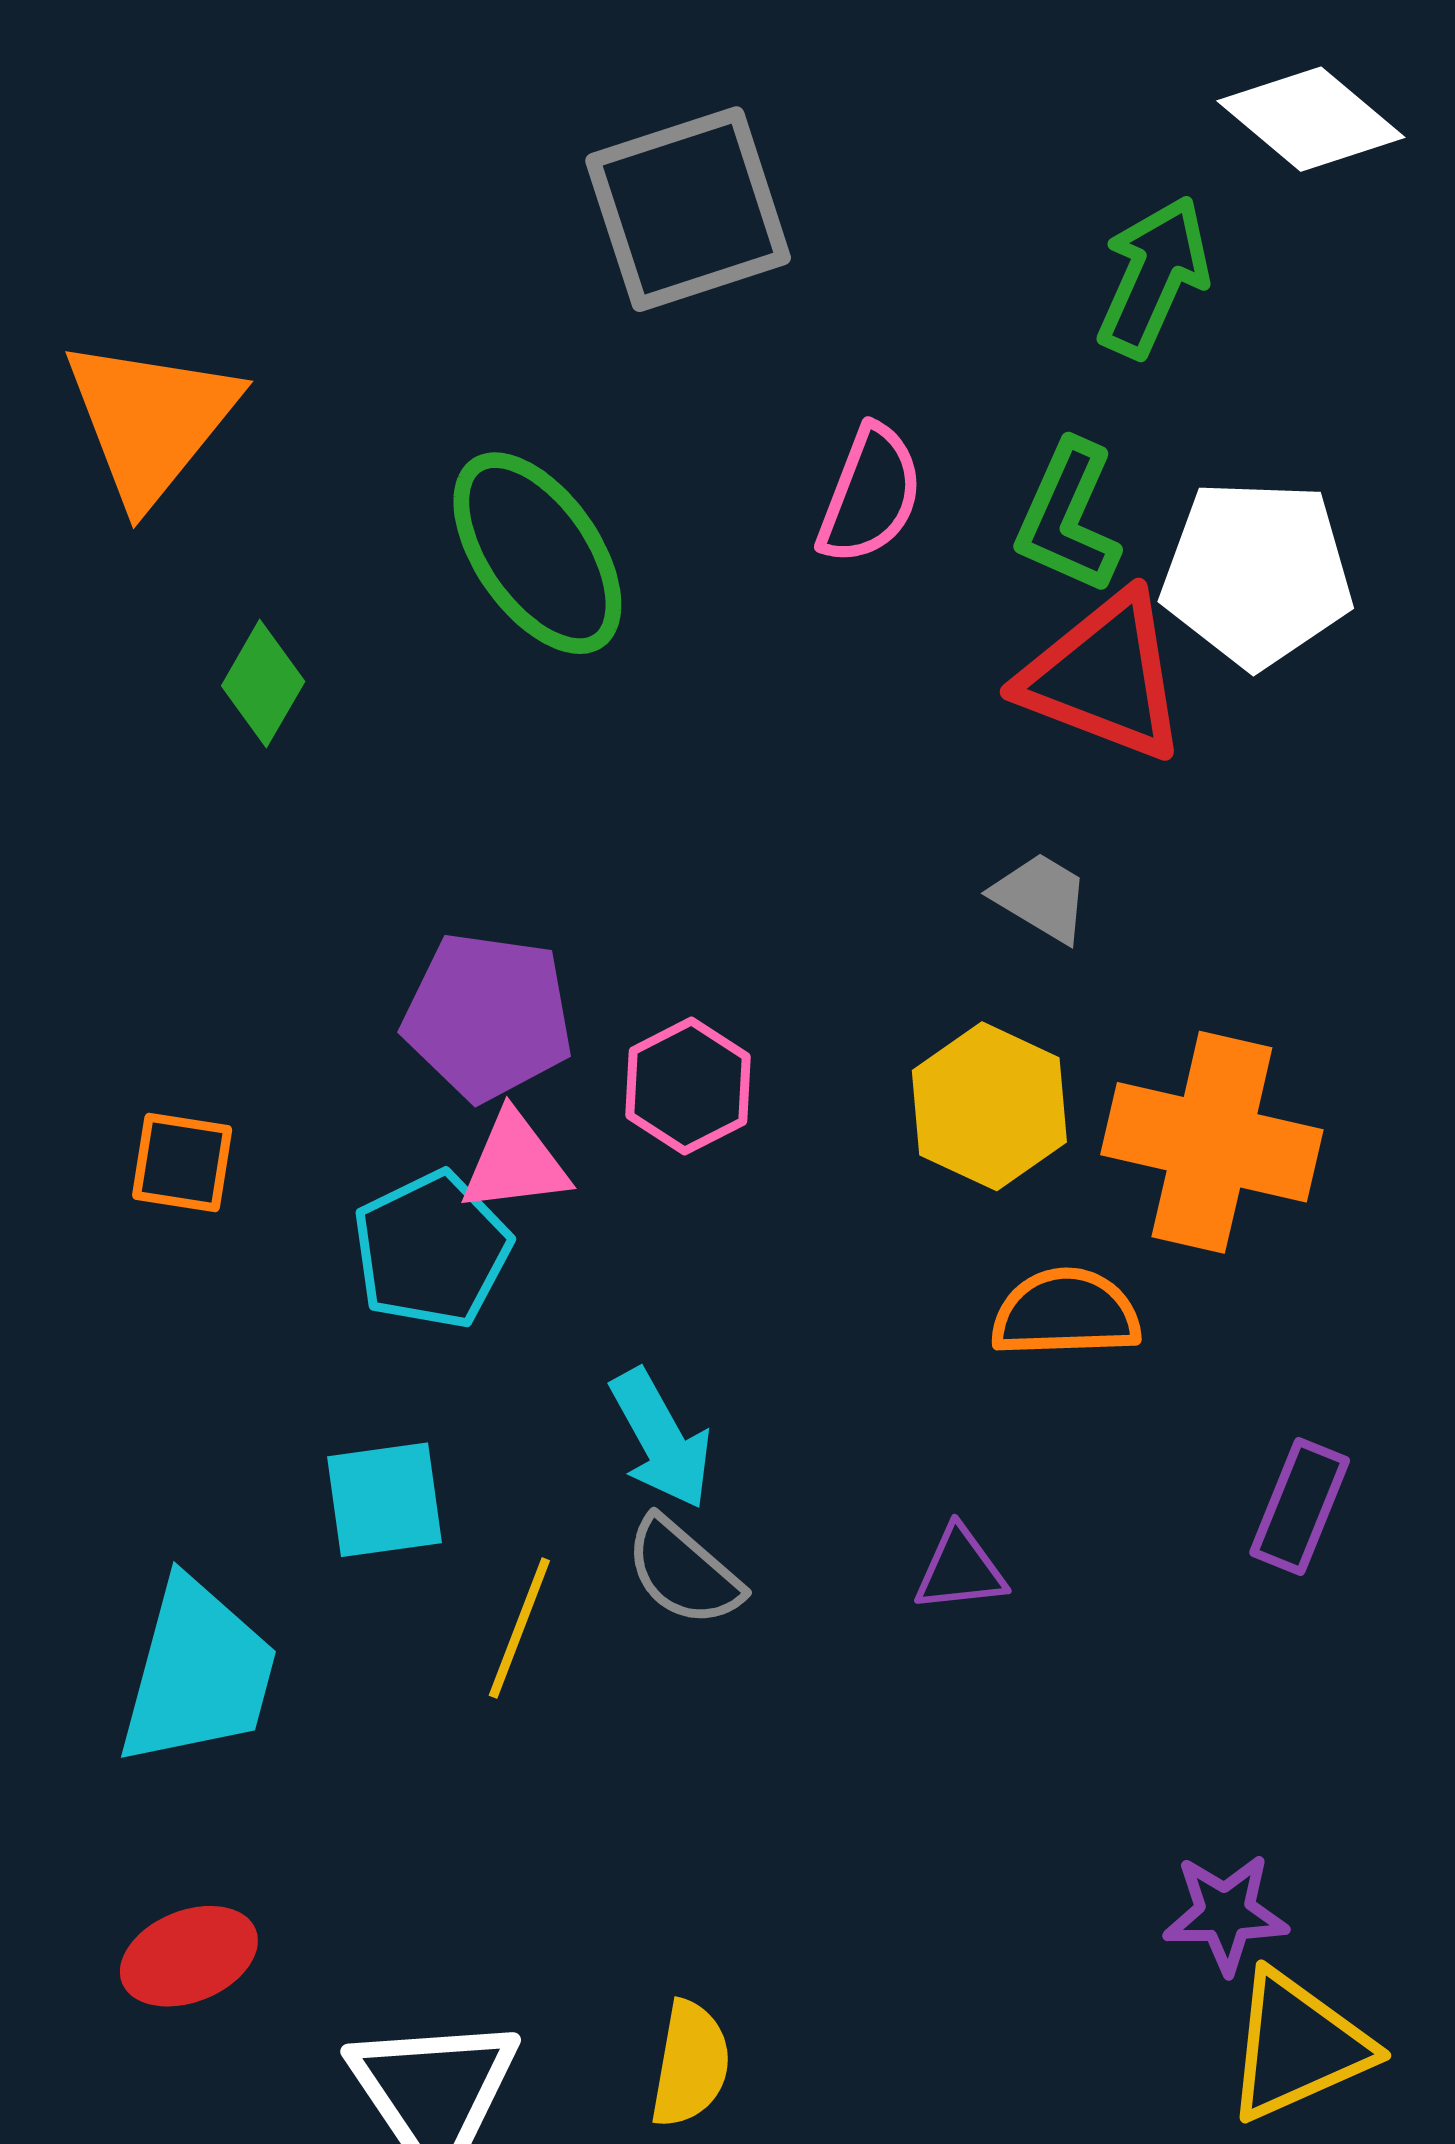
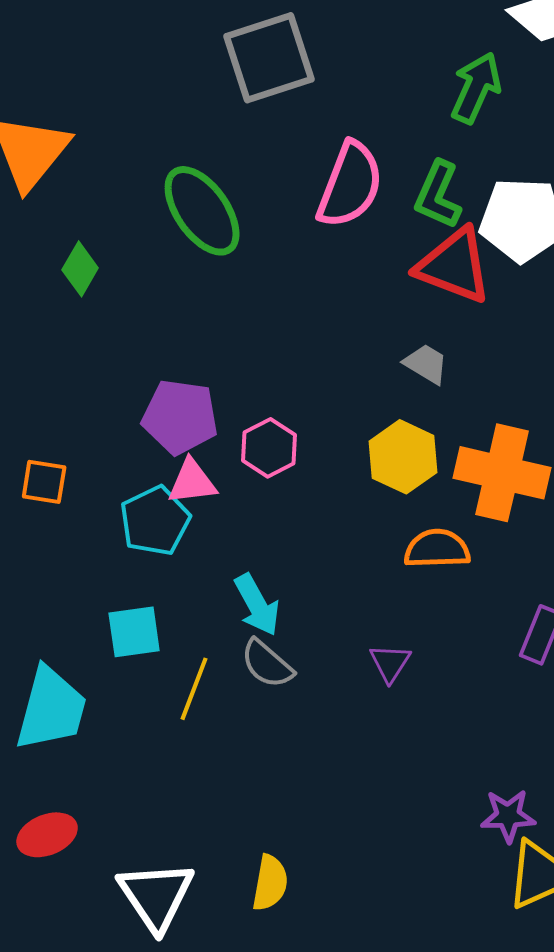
pink semicircle: (870, 495) -> (350, 185), size x1.4
purple triangle: (960, 1569) -> (390, 663), turned -51

